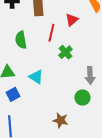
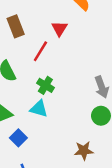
red line: (51, 33) -> (40, 51), turned 36
green cross: (65, 52) -> (45, 85), moved

